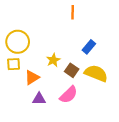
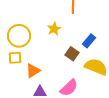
yellow star: (53, 60) -> (54, 29), moved
brown square: (72, 70) -> (72, 54), moved

